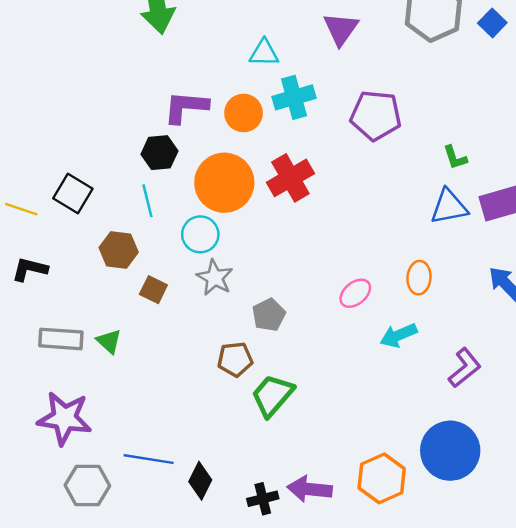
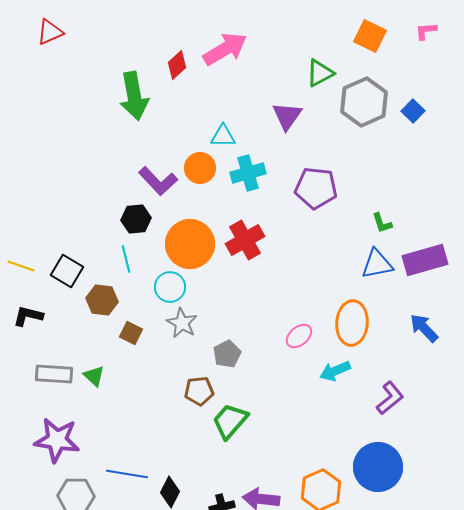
purple L-shape: (186, 107) -> (158, 181), turned -138
orange circle: (244, 113) -> (200, 168), moved
black square: (73, 194) -> (67, 271), moved
orange ellipse: (419, 278) -> (352, 323), size x1.6

